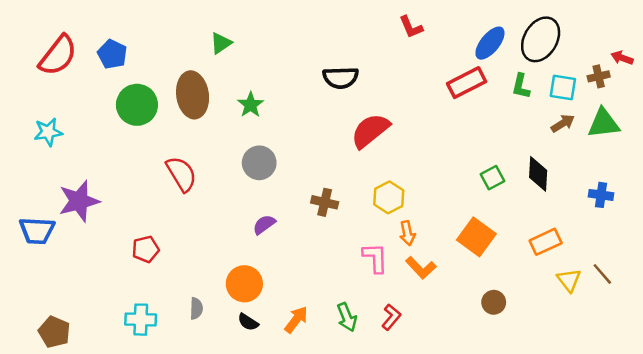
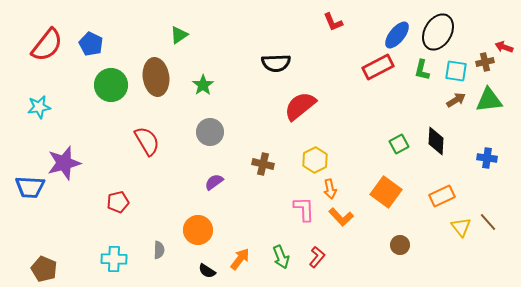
black semicircle: (248, 322) -> (207, 271), moved

